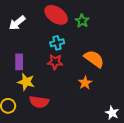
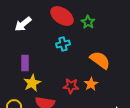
red star: (55, 62) -> (71, 86), moved
yellow star: (26, 82) -> (32, 83), turned 30

